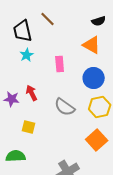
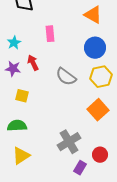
cyan star: (27, 55) -> (14, 43), moved
pink rectangle: (60, 64) -> (50, 34), moved
yellow square: (29, 127) -> (22, 96), moved

